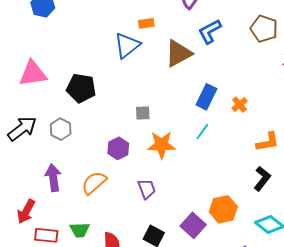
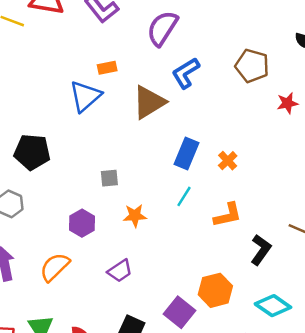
orange L-shape: (268, 142) -> (228, 215), moved
orange star: (162, 145) -> (135, 216), size x0.7
purple trapezoid: (147, 189) -> (120, 271), turned 80

